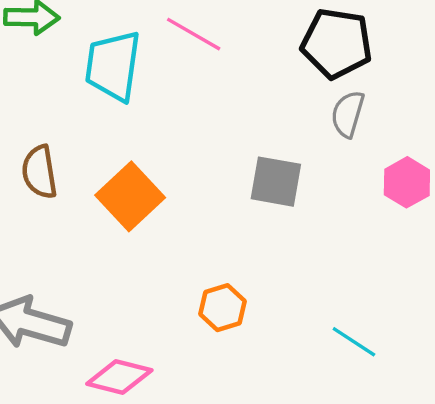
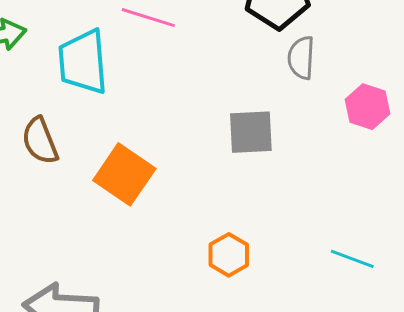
brown semicircle: (39, 172) -> (40, 141), moved

